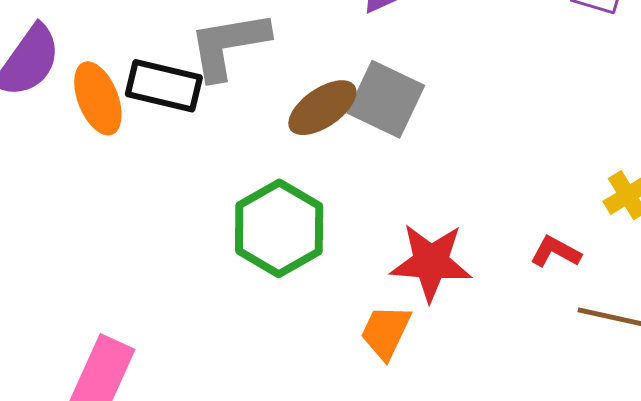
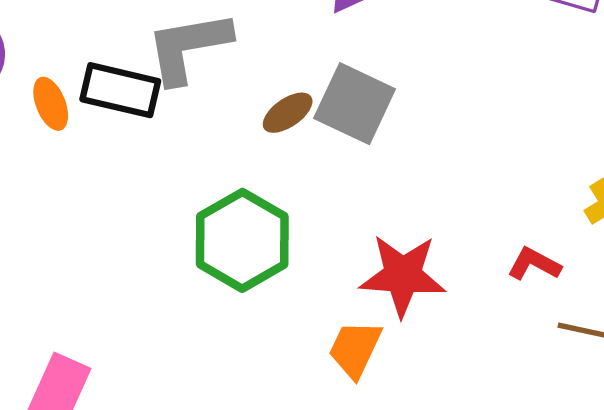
orange ellipse: (98, 98) -> (51, 104), size x0.7
brown ellipse: (322, 108) -> (288, 113), size x0.7

